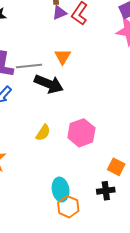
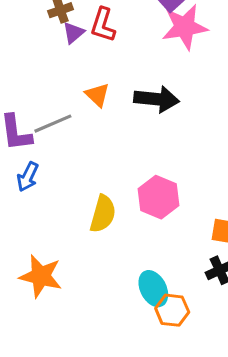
black arrow: (49, 84) -> (156, 99), moved
yellow semicircle: (43, 133) -> (103, 214), size x1.4

